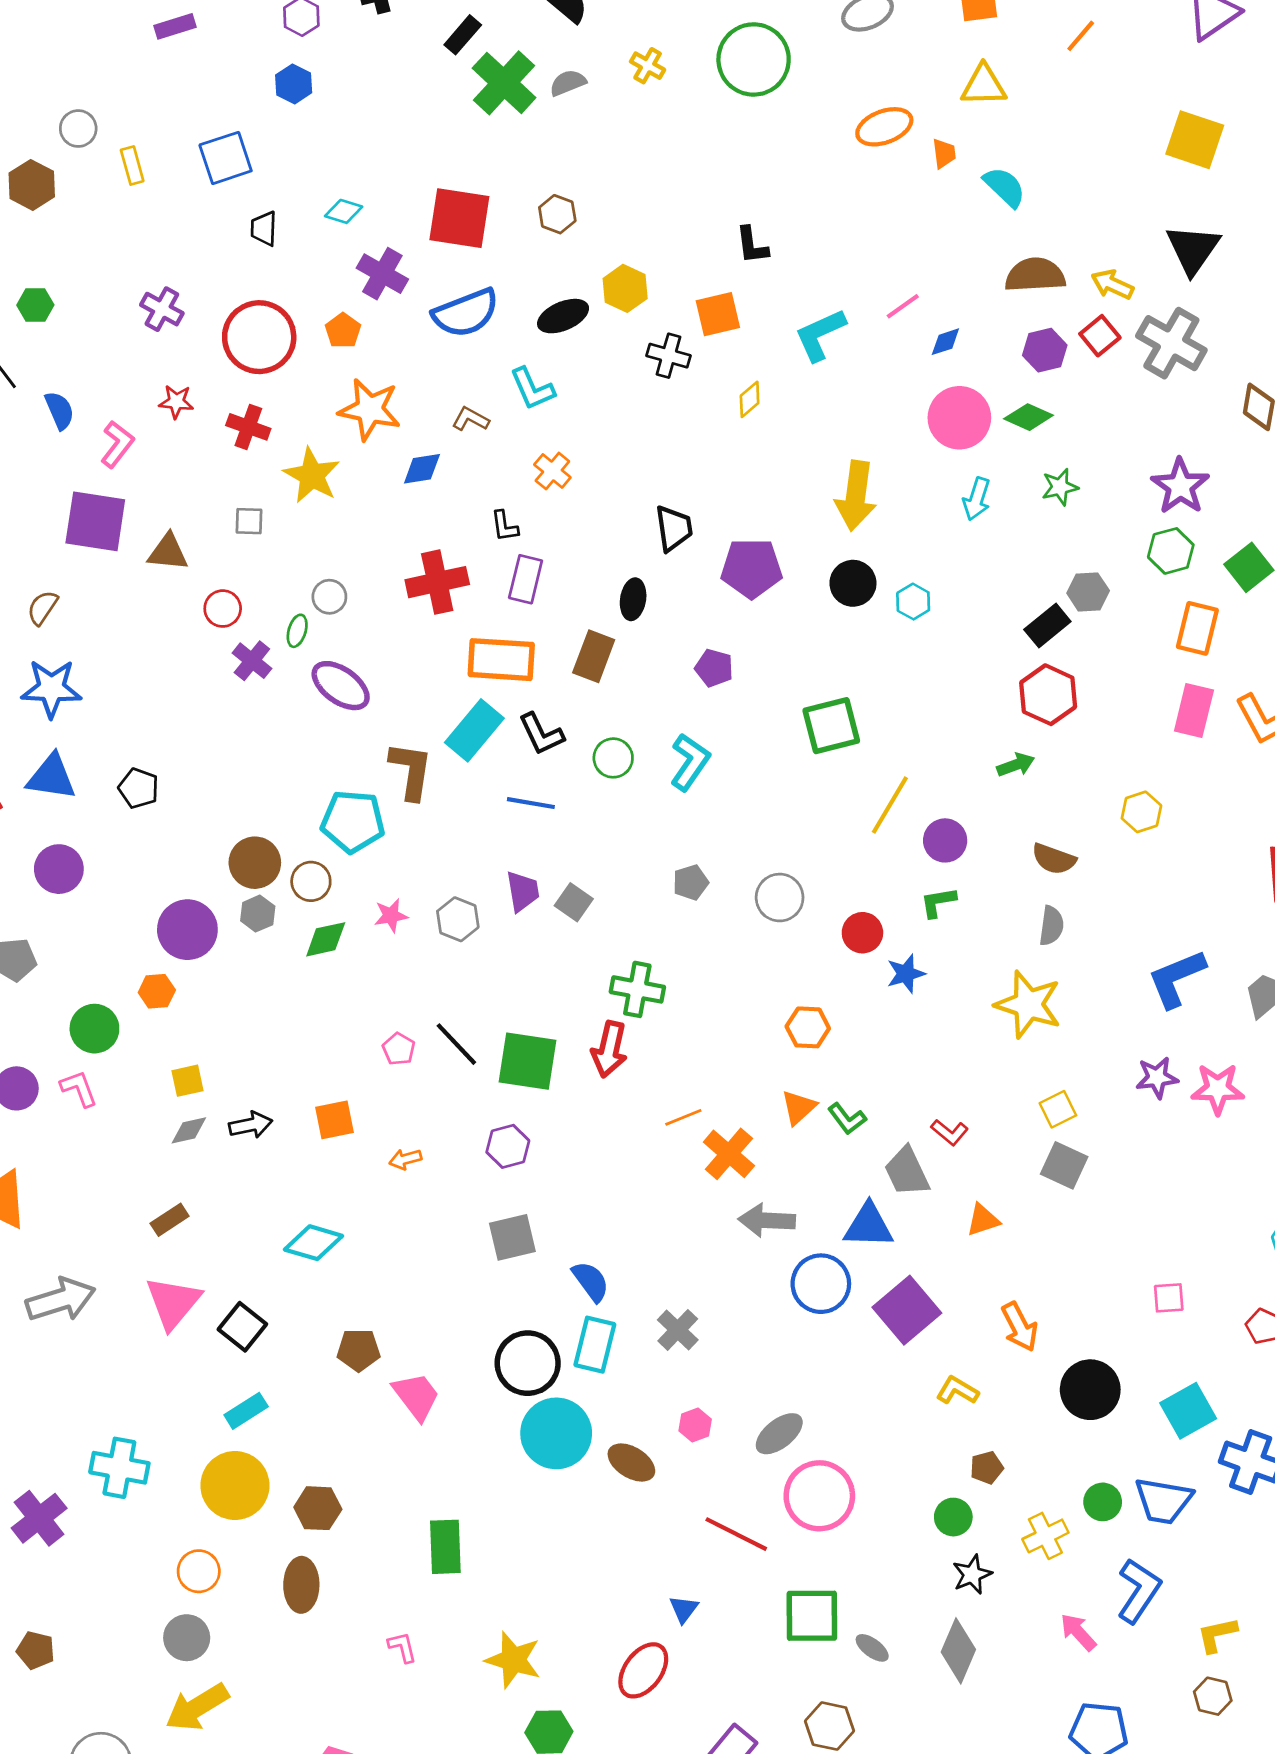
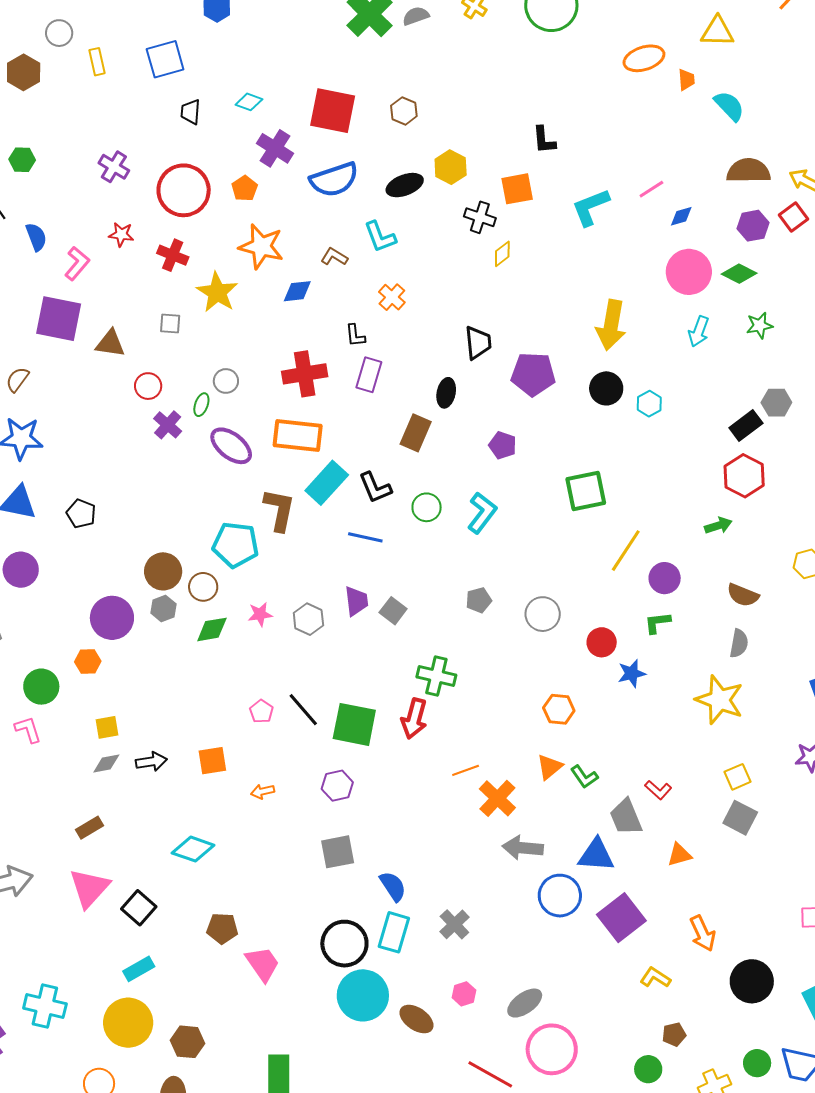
yellow diamond: (750, 399) -> (502, 254), moved
orange rectangle: (501, 660) -> (298, 435), moved

